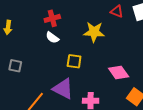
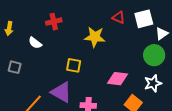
white semicircle: (52, 38) -> (35, 43), moved
pink diamond: (119, 72) -> (118, 79), turned -50

